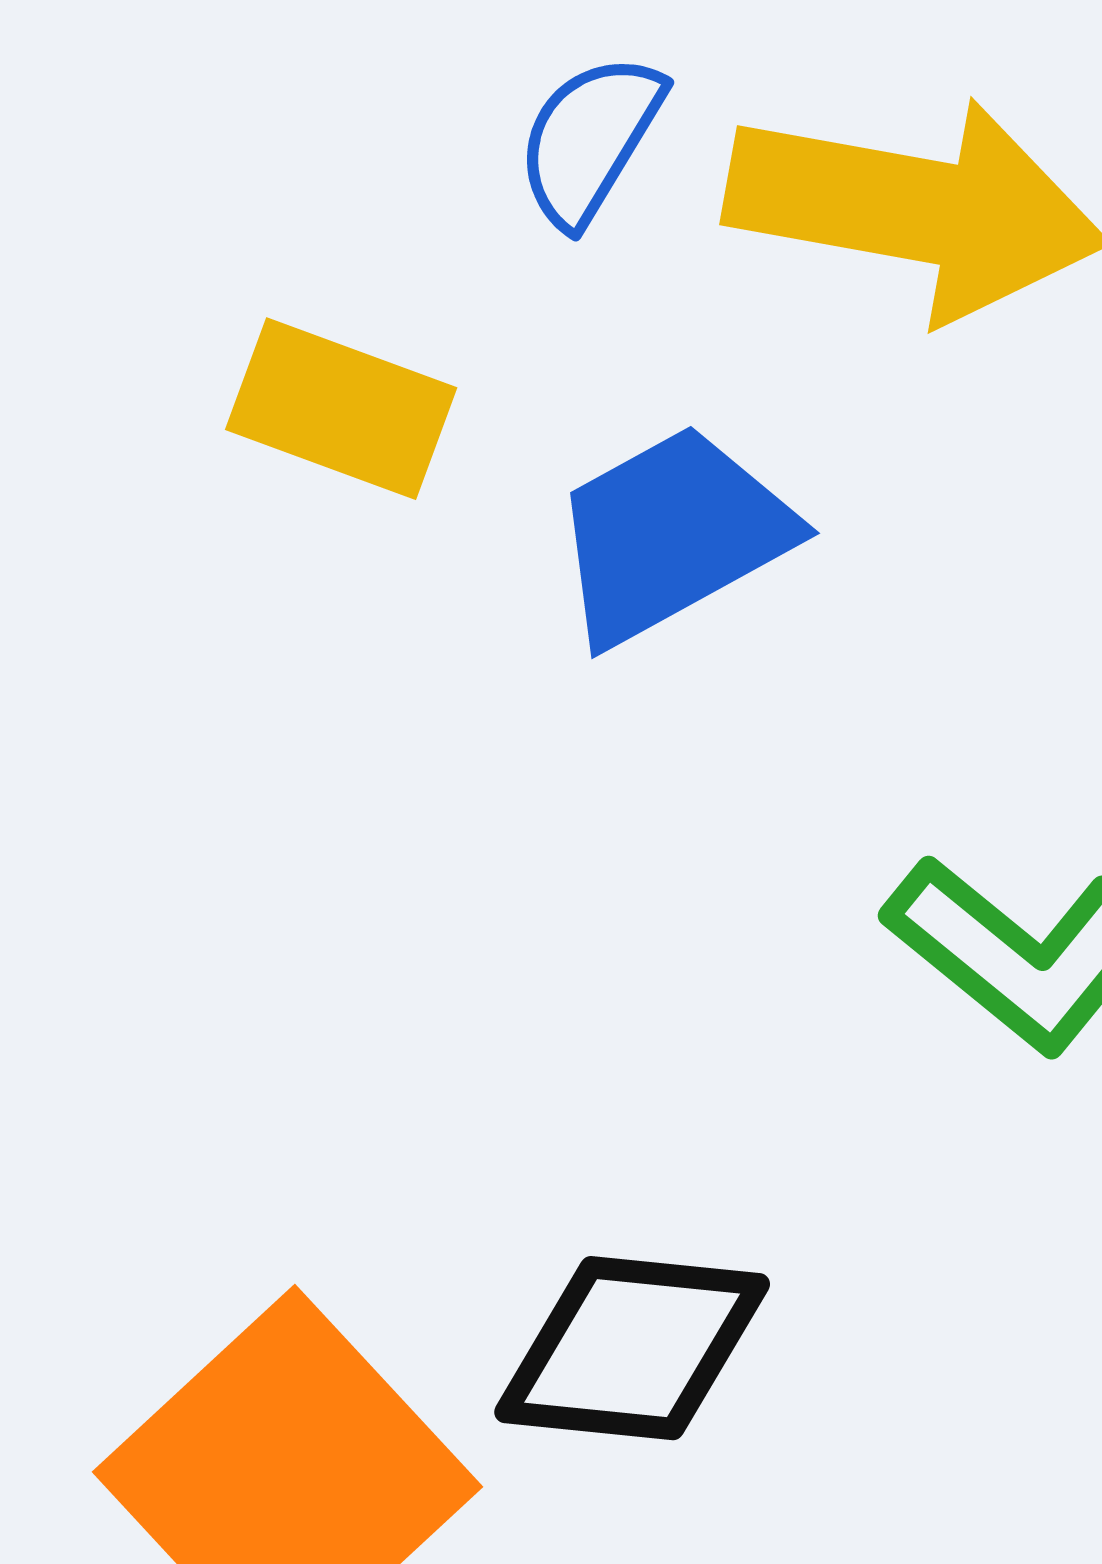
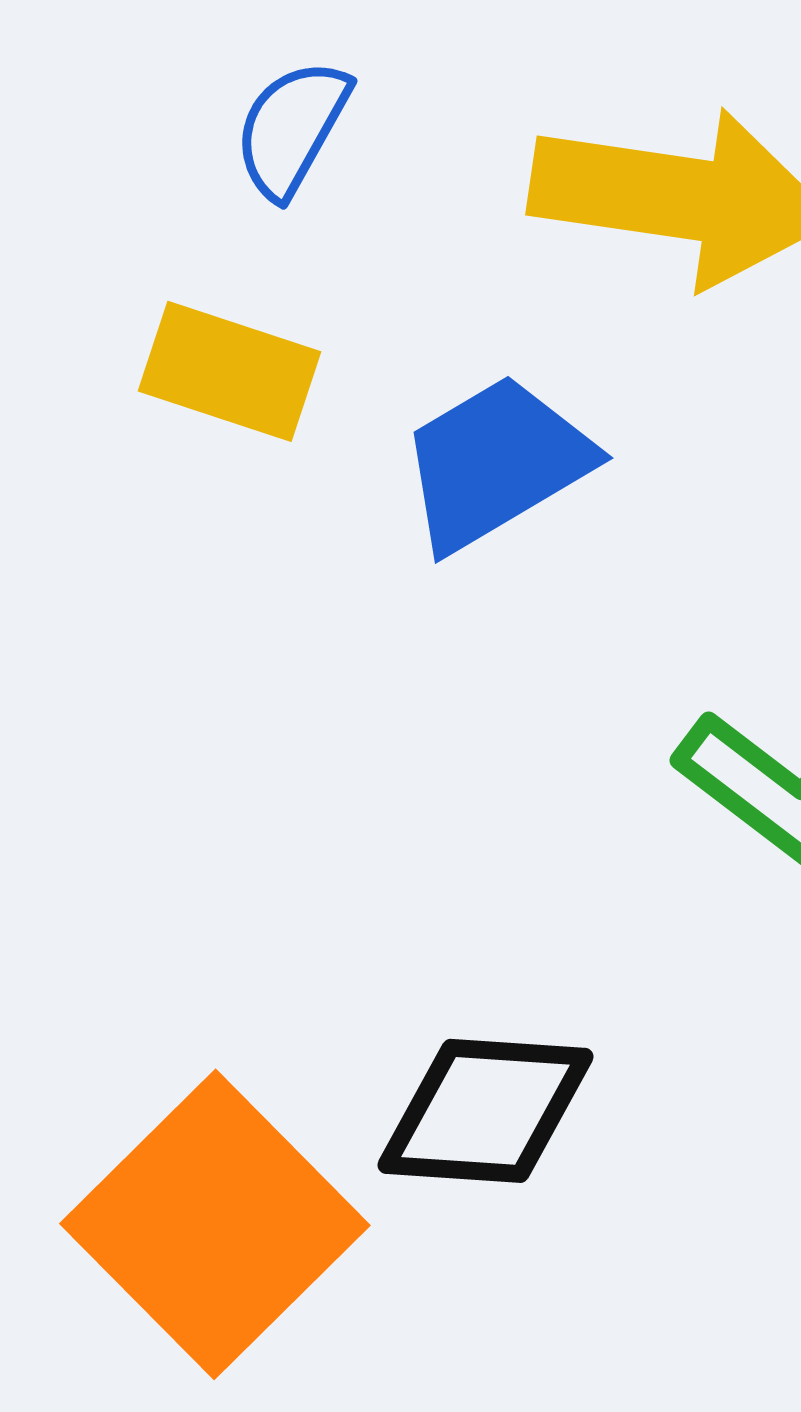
blue semicircle: (590, 139) -> (292, 128), moved

